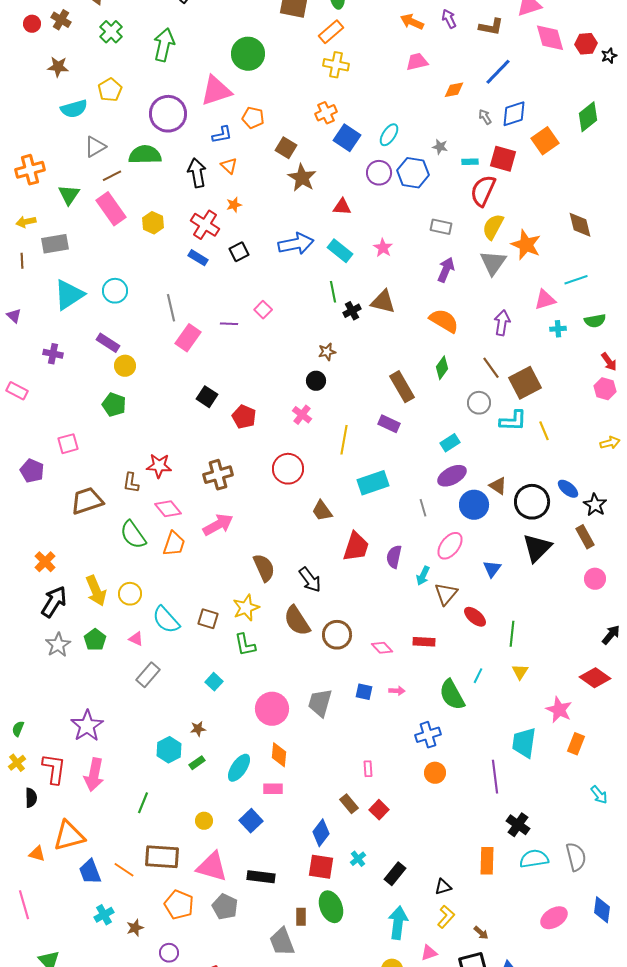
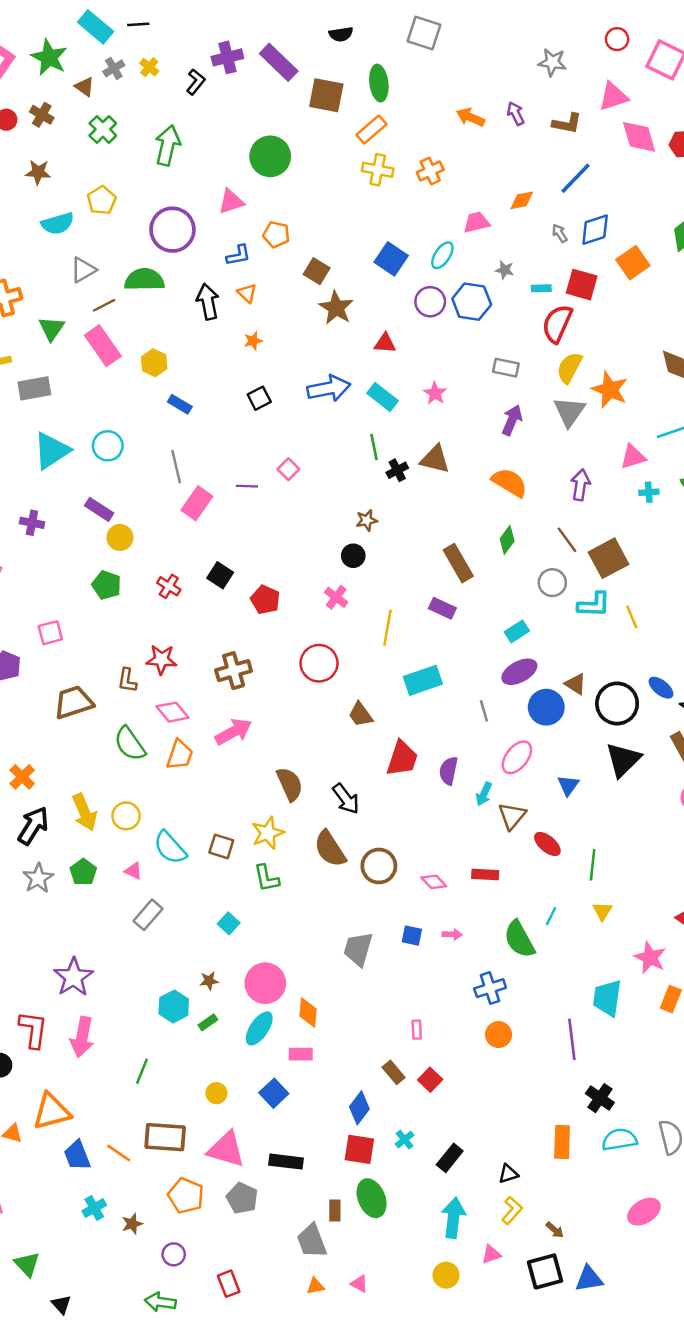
pink trapezoid: (417, 62) -> (477, 222), moved
pink triangle: (216, 91) -> (231, 202), size x0.7
orange cross: (326, 113) -> (430, 171), moved
red cross: (205, 225) -> (169, 586), moved, size x0.7
blue rectangle: (198, 258) -> (180, 404), moved
pink circle: (272, 709) -> (265, 983), moved

